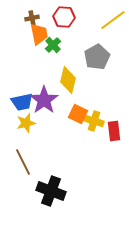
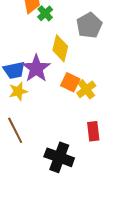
yellow cross: (94, 121) -> (86, 89), turned 36
red rectangle: (114, 131) -> (93, 131), moved
black cross: (51, 191) -> (59, 157), moved

